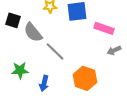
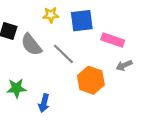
gray line: (55, 51) -> (63, 54), moved
orange hexagon: (85, 78) -> (91, 80), moved

